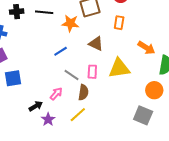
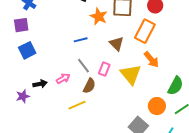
orange rectangle: (119, 23) -> (145, 31), size x1.6
orange arrow: (146, 48) -> (151, 60), moved
yellow triangle: (119, 68) -> (131, 74), turned 40
blue square: (13, 78) -> (27, 50), turned -36
purple star: (48, 119) -> (23, 96), moved

